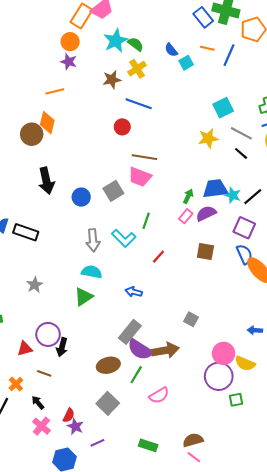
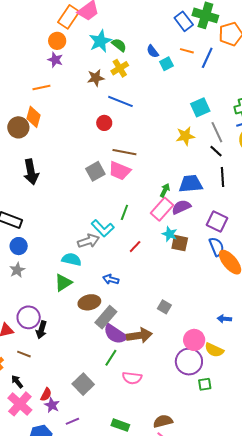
gray line: (241, 133) -> (217, 132), turned 35
gray square: (113, 191) -> (95, 171), moved
cyan star: (233, 195) -> (170, 234), moved
blue circle: (81, 197) -> (19, 246), moved
black line: (253, 197) -> (222, 177), moved, turned -54
pink rectangle: (186, 216) -> (162, 209), size x1.6
gray arrow: (93, 240) -> (88, 241), moved, turned -105
brown ellipse: (108, 365) -> (89, 302), moved
pink semicircle: (159, 395) -> (132, 378), turned 36
pink cross: (41, 426) -> (20, 404), size x1.4

